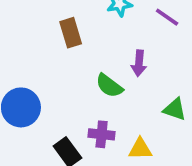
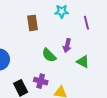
purple line: (167, 17) -> (86, 23), turned 32
green triangle: (175, 109) -> (83, 62), moved

